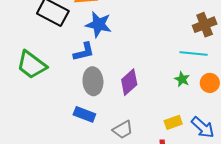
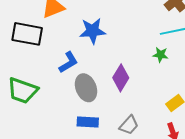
blue star: (99, 24) -> (93, 31), moved
green star: (182, 79) -> (161, 55), moved

